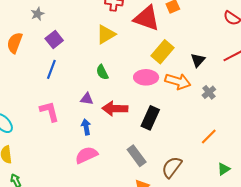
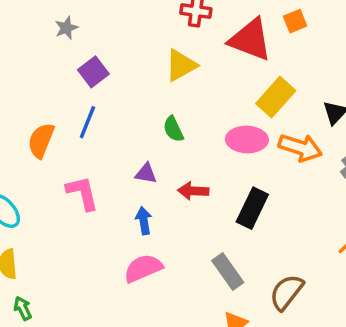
orange semicircle: (15, 43) -> (41, 140), moved
red arrow: (115, 109) -> (193, 191), size x0.7

